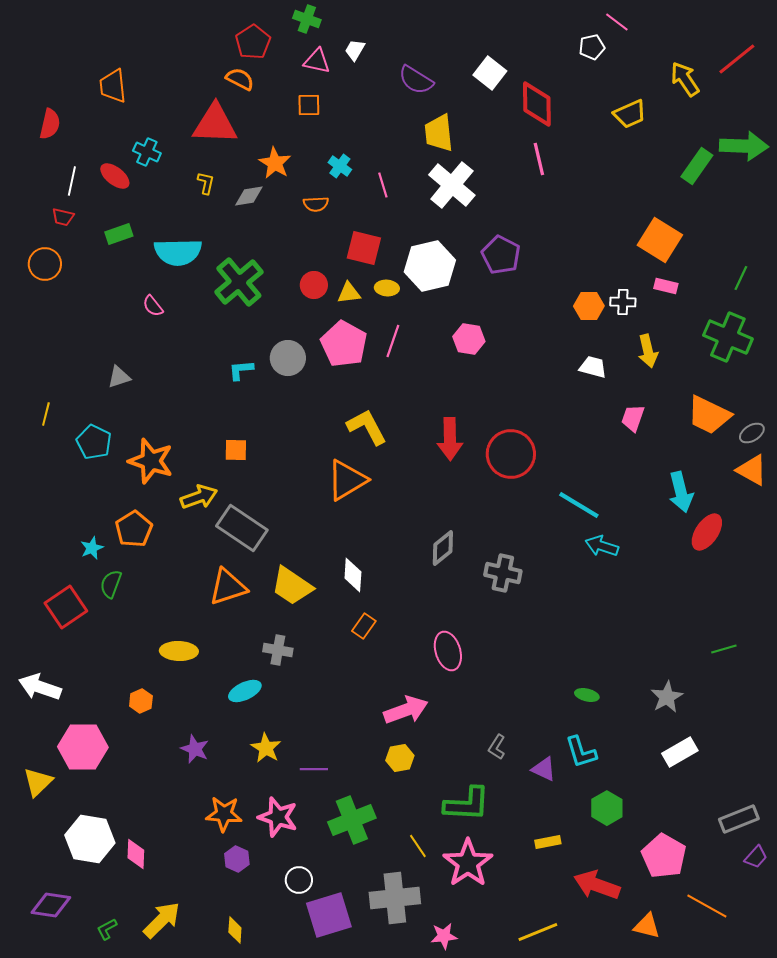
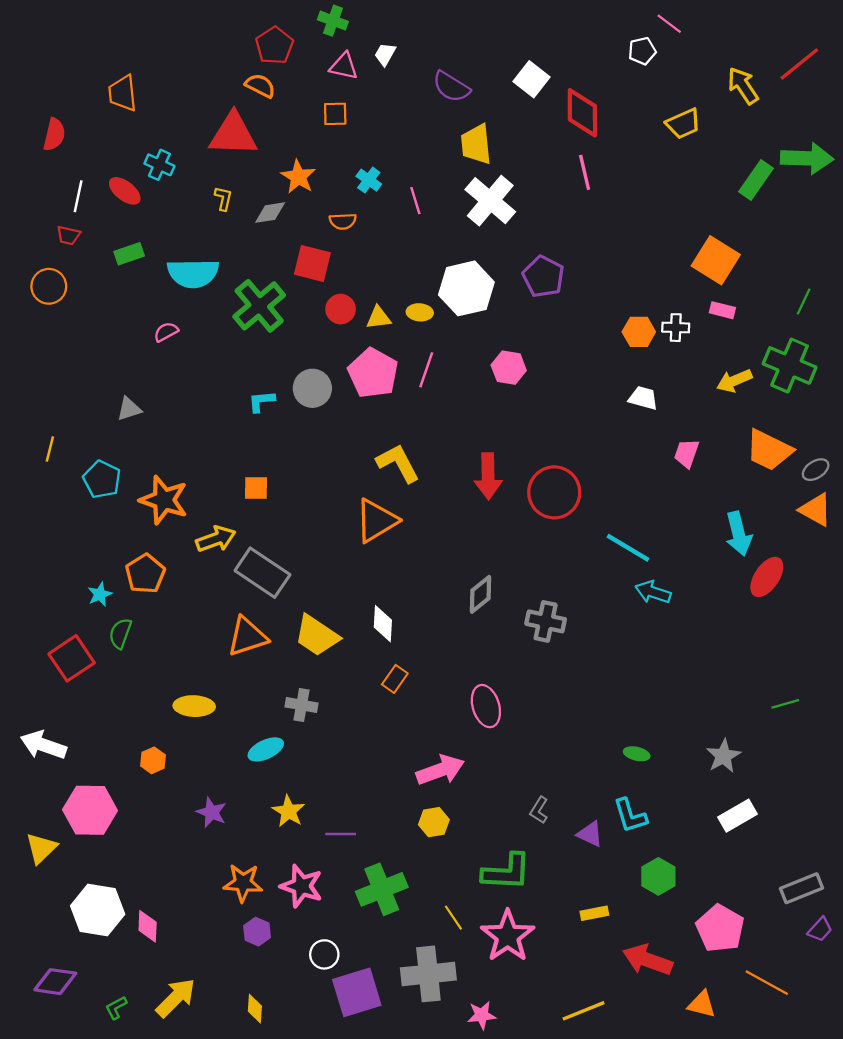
red square: (364, 248) -> (312, 264), moved
pink semicircle: (153, 306) -> (166, 332), turned 100
yellow arrow: (648, 351) -> (734, 381), moved, turned 80

